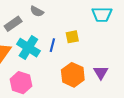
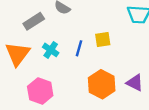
cyan cross: (28, 48) -> (51, 50), size x0.6
purple triangle: (101, 72) -> (135, 83), turned -35

